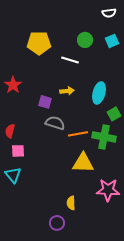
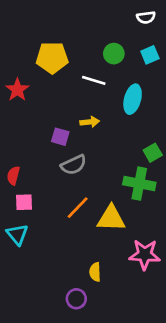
red star: (13, 85) -> (17, 90), moved
cyan ellipse: (99, 93) -> (133, 99), moved
gray semicircle: (55, 123) -> (74, 165), turned 138
orange line: (78, 134) -> (78, 208), moved, turned -36

